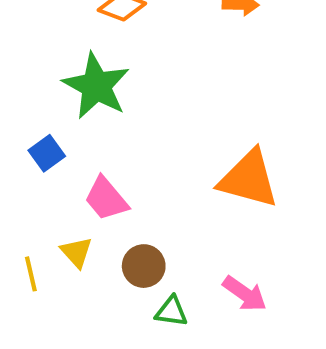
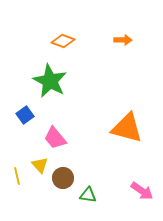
brown circle: (144, 266) -> (63, 178), moved
pink arrow: (245, 294) -> (142, 191), moved

